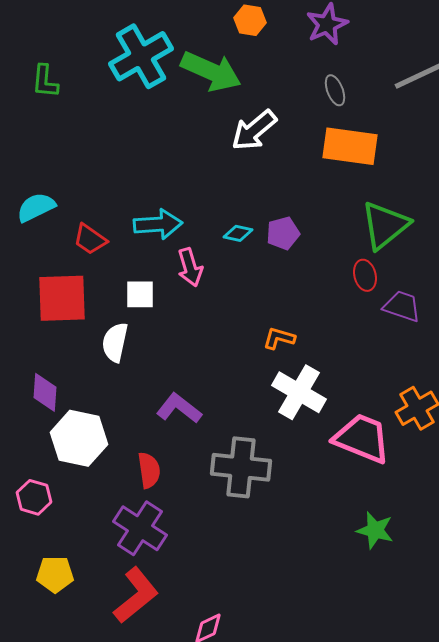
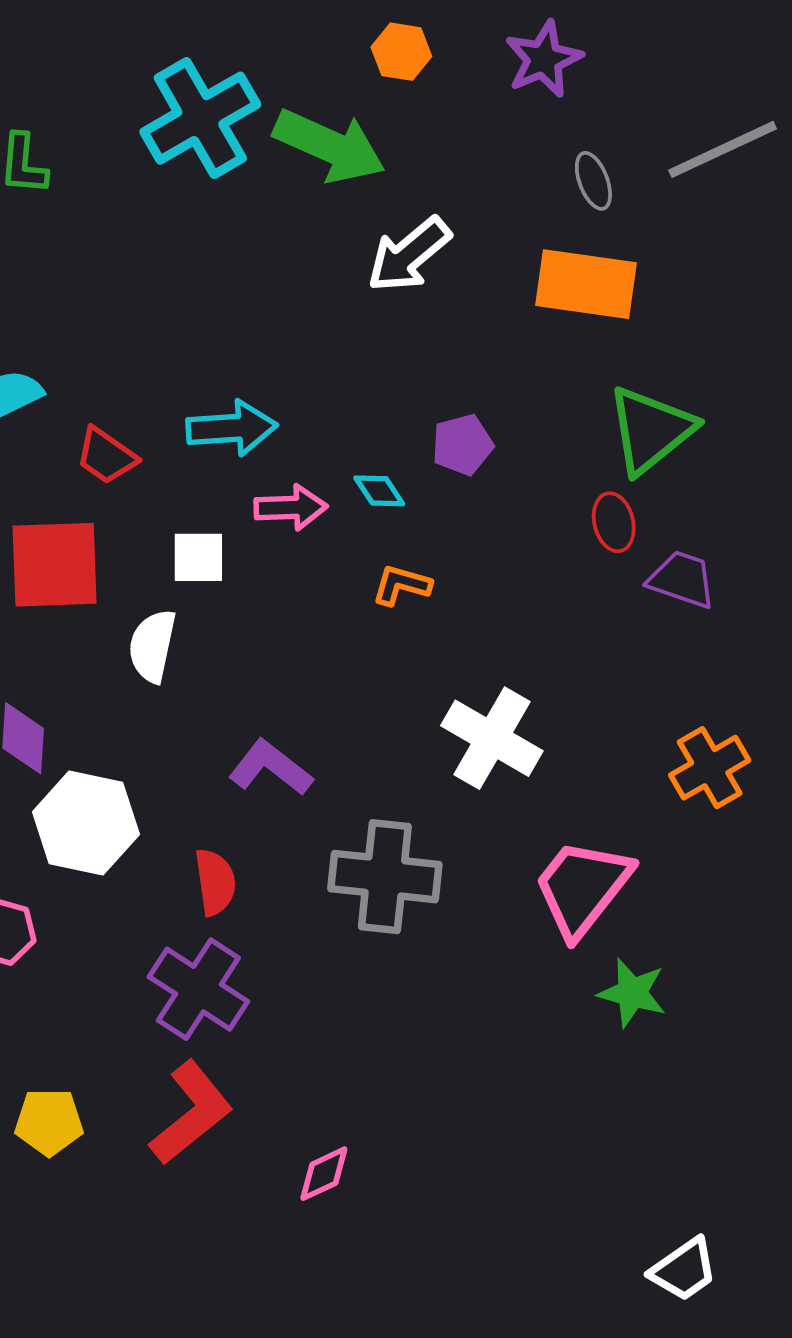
gray ellipse: (335, 90) -> (593, 181), moved
cyan diamond: (238, 233) -> (379, 491), moved, turned 44
pink arrow: (190, 267) -> (291, 507), turned -75
orange L-shape: (279, 338) -> (401, 585), moved
pink trapezoid: (362, 438) -> (582, 888), moved, turned -74
yellow pentagon: (55, 574) -> (49, 1122), moved

